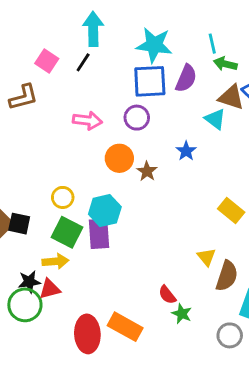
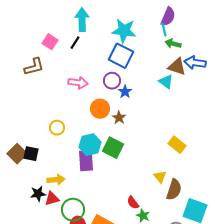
purple semicircle: (186, 78) -> (168, 17), moved
blue square: (150, 81) -> (121, 56), turned 30
blue star: (186, 151) -> (125, 92), moved
yellow circle: (63, 197) -> (57, 128), moved
green square: (67, 232) -> (113, 148), moved
green circle: (25, 305) -> (73, 210), moved

